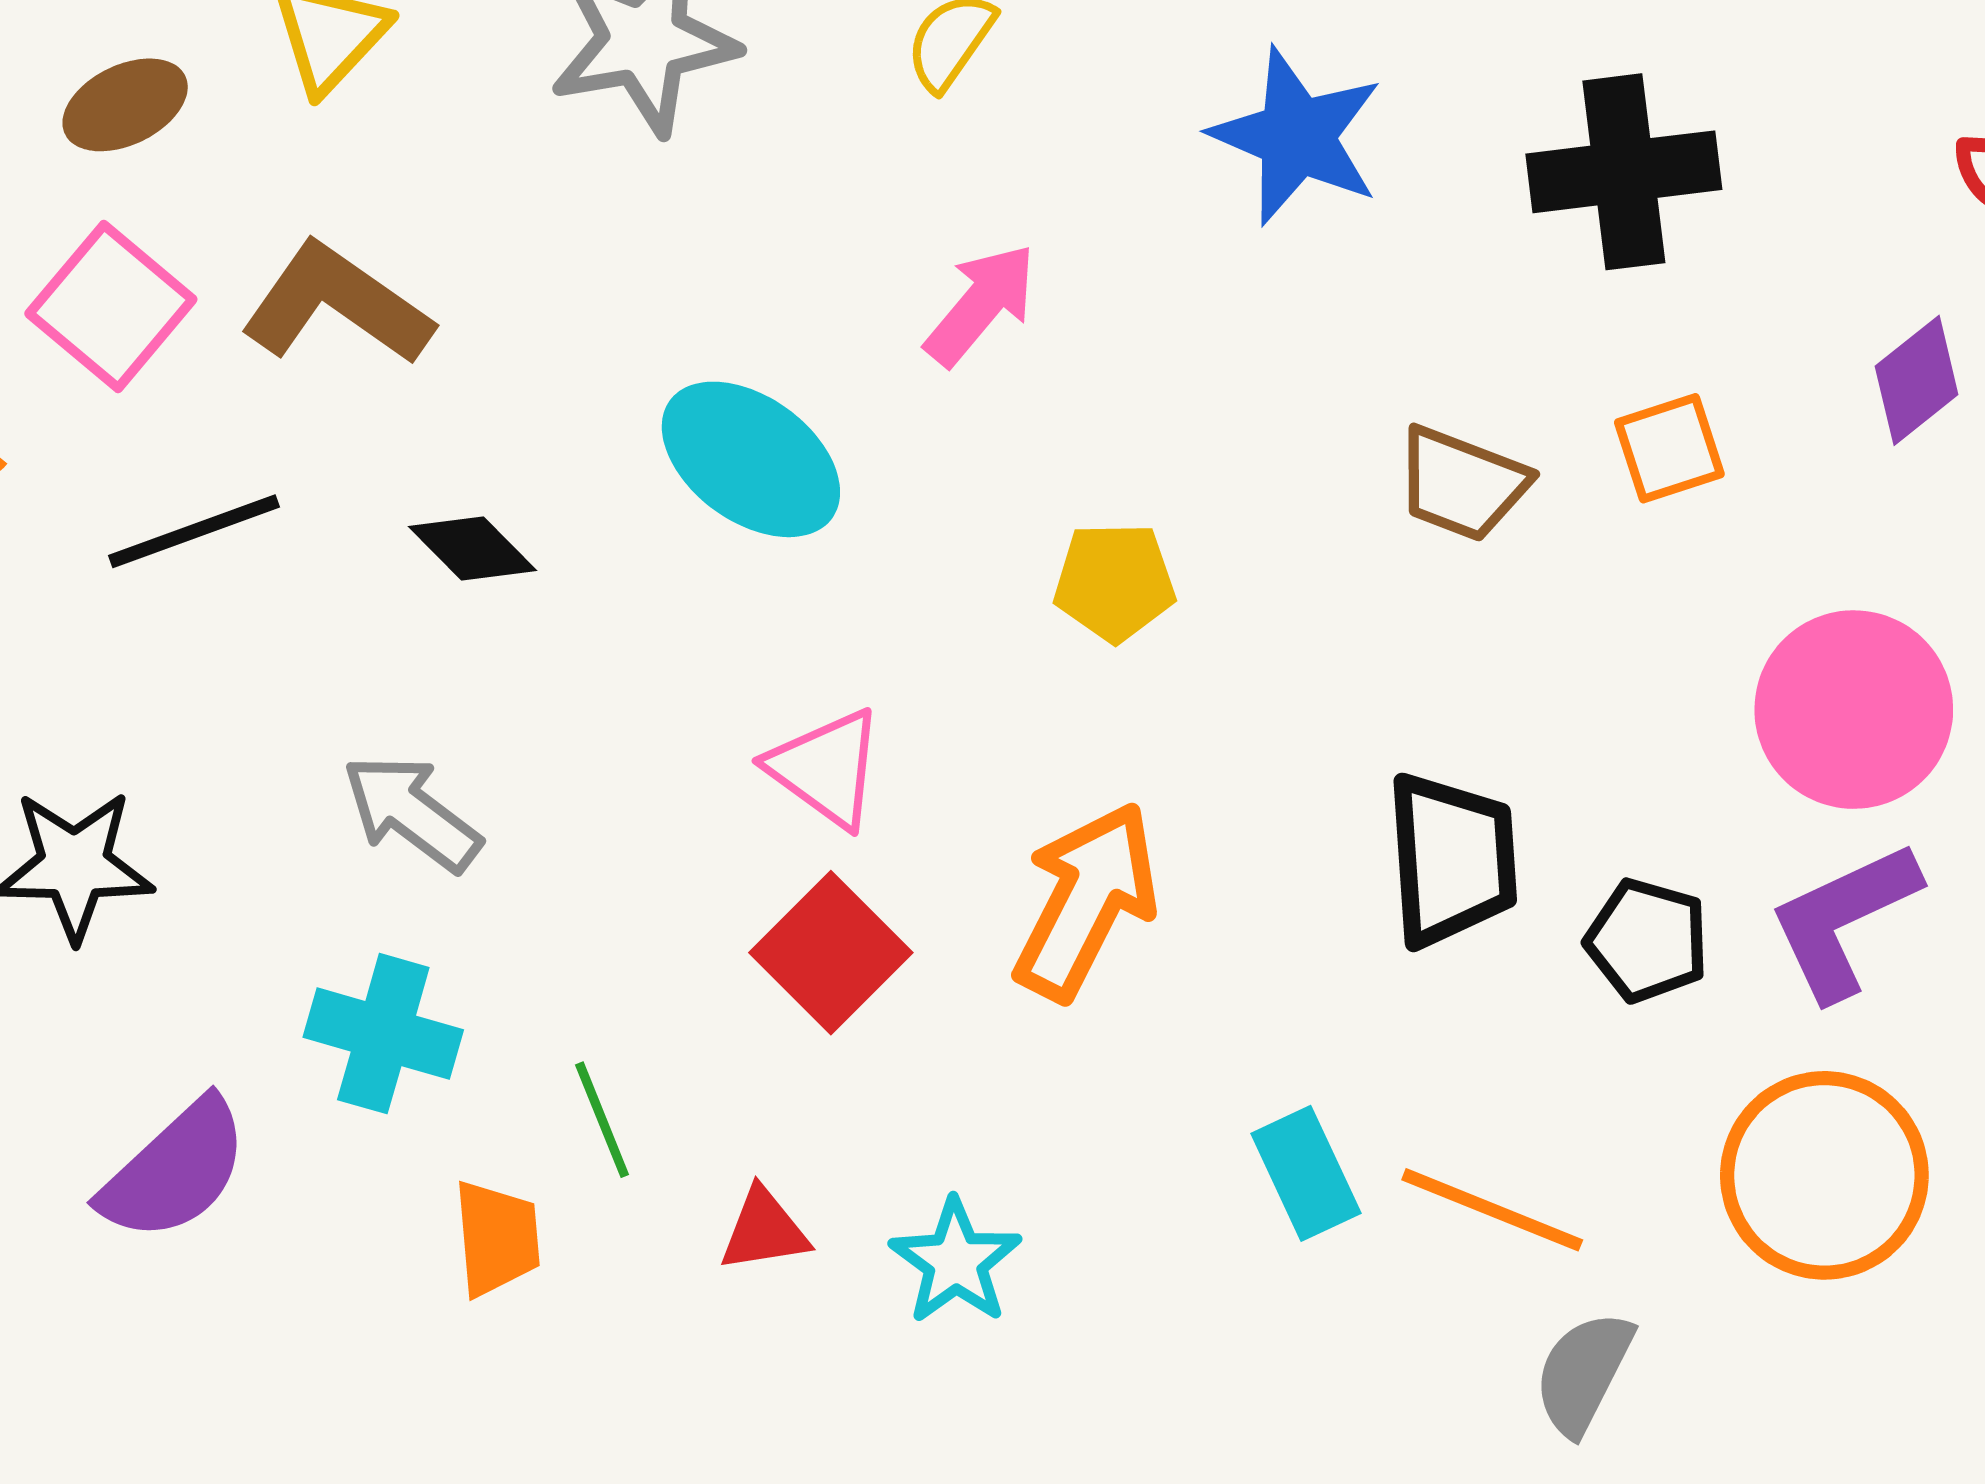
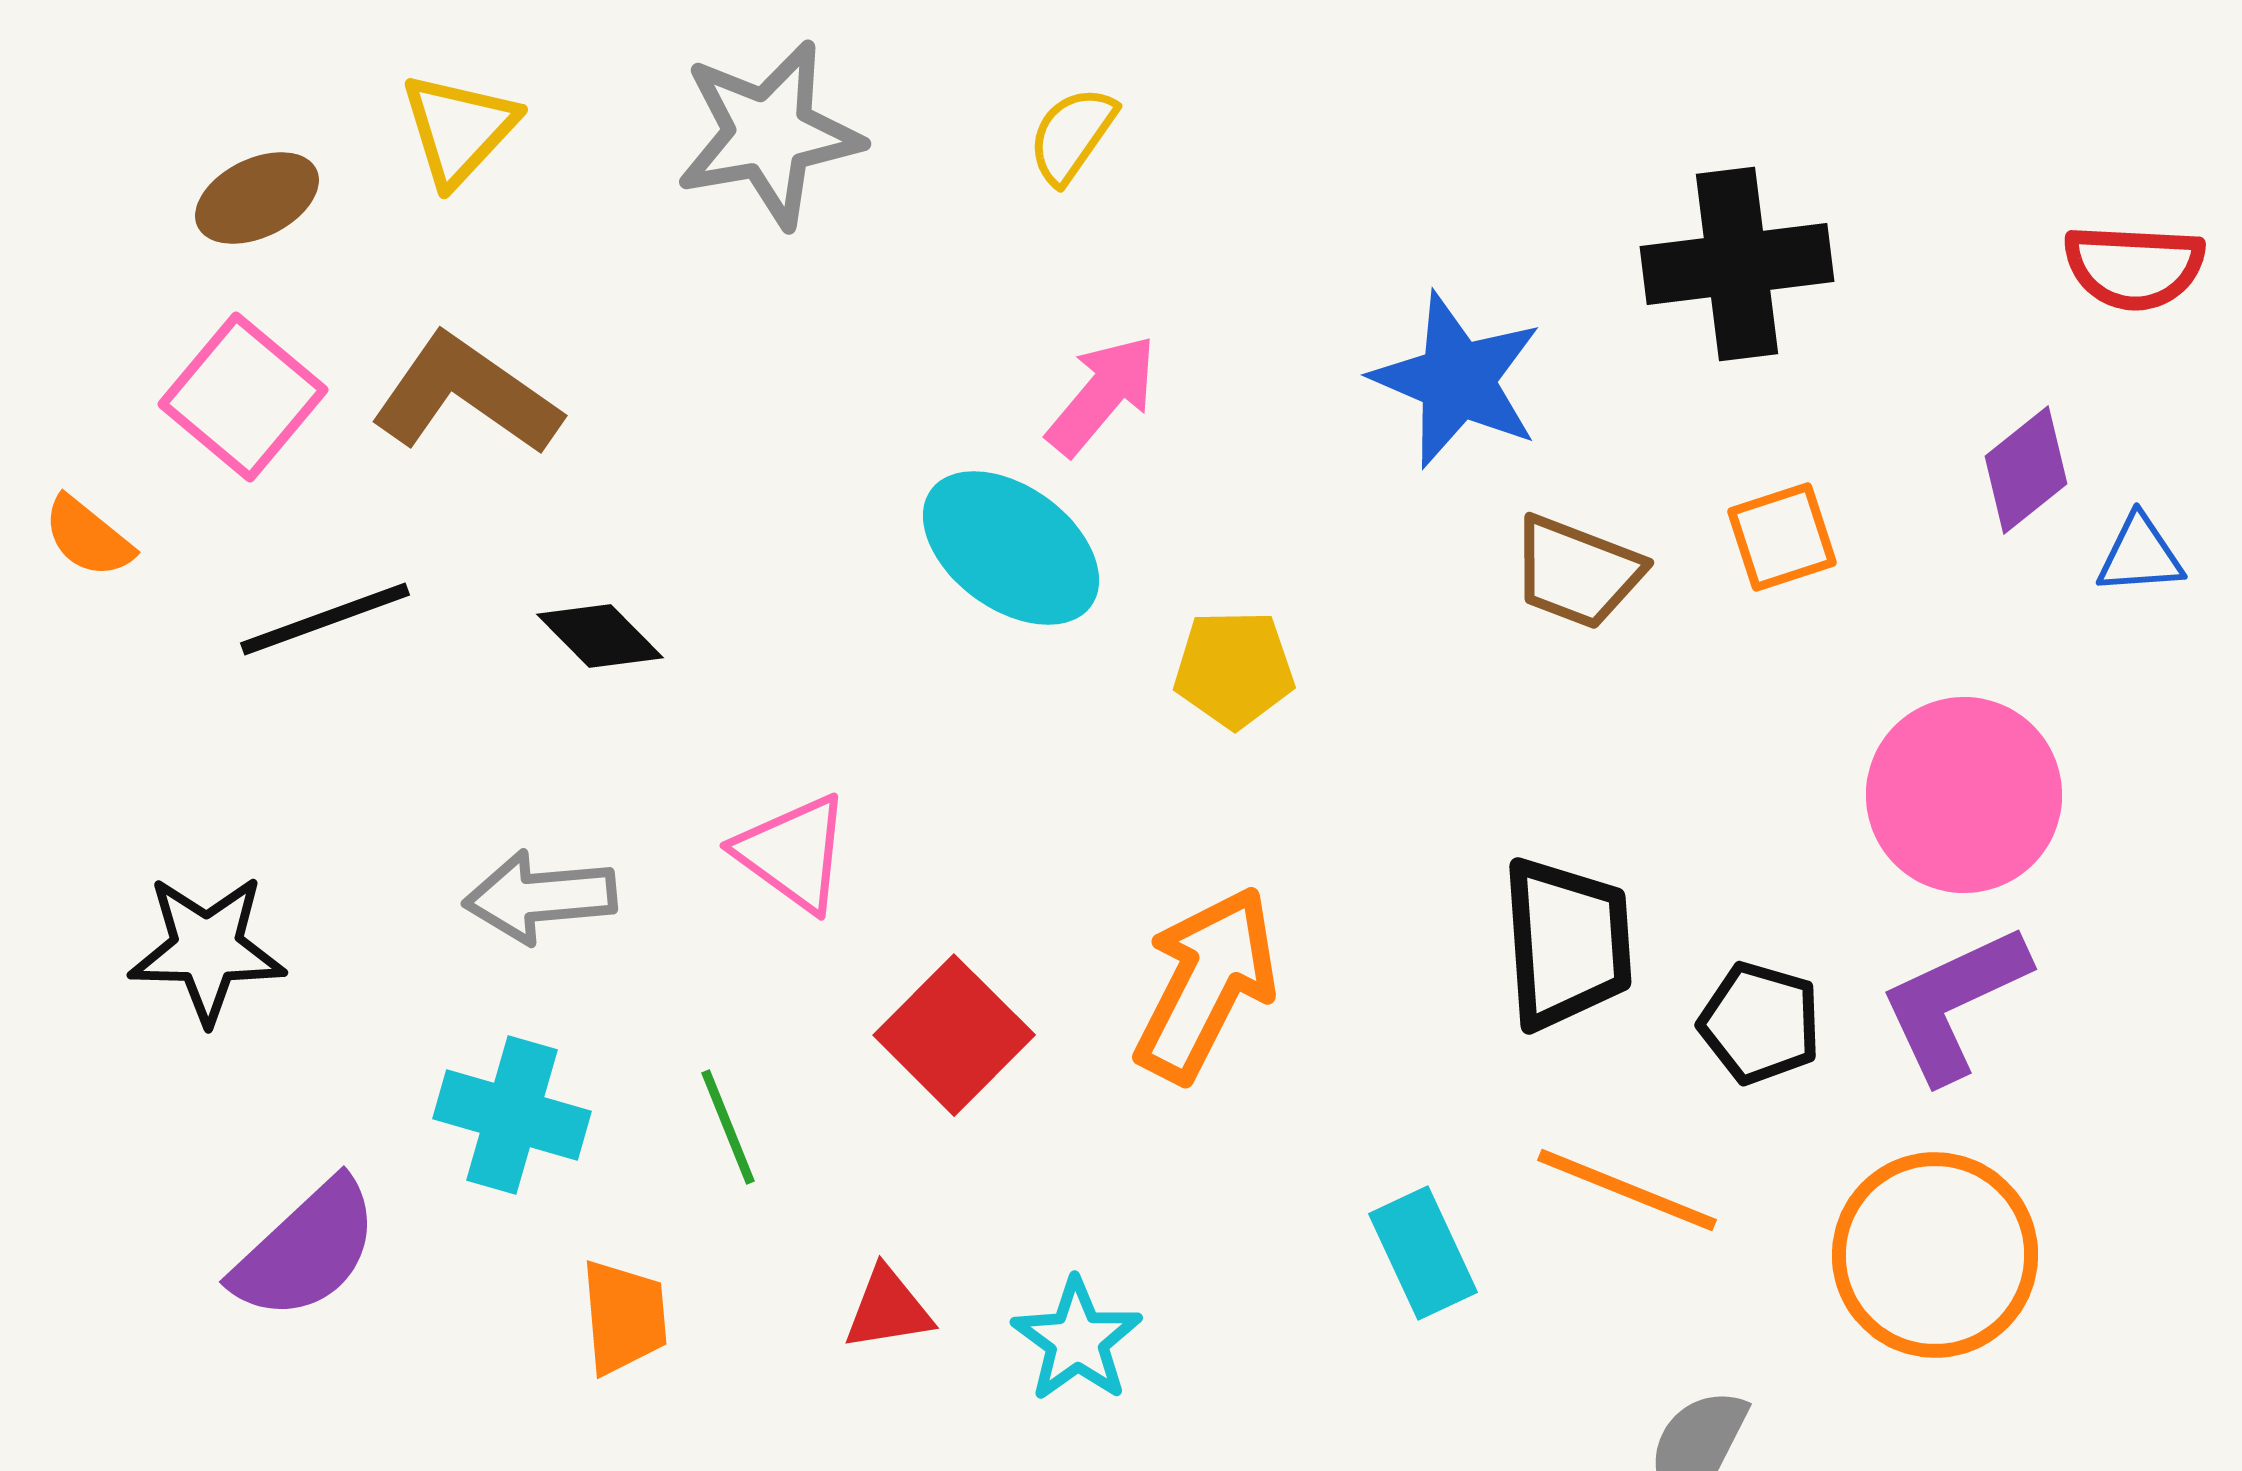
blue star: (1297, 136) -> (1457, 380), moved
cyan ellipse: (751, 459) -> (1011, 548), moved
pink triangle: (826, 768) -> (793, 853), moved
gray arrow: (412, 813) -> (540, 897), turned -42
green line: (602, 1120) -> (728, 1127), moved
orange line: (1492, 1210) -> (1627, 1190), moved

